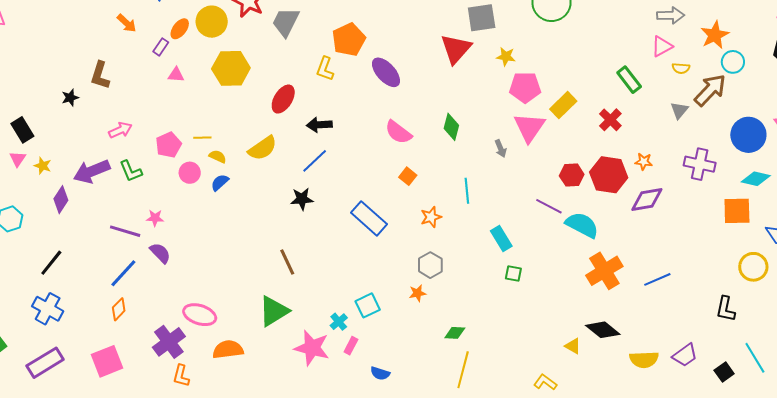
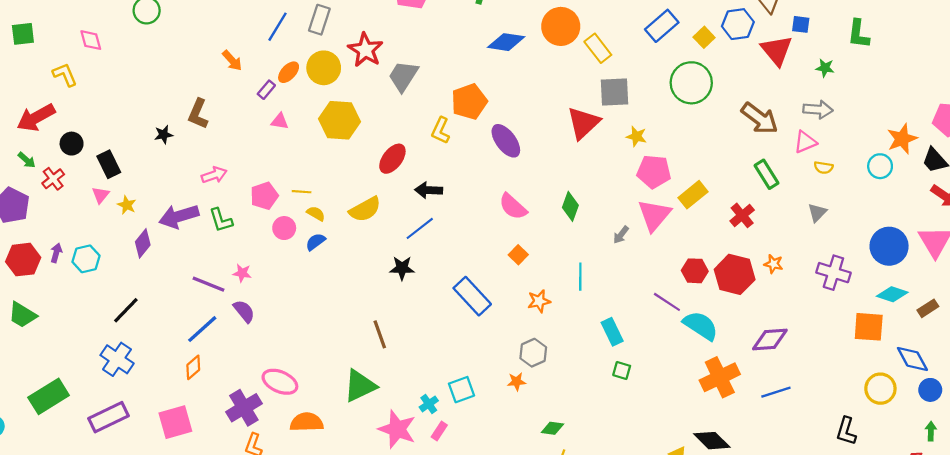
orange star: (715, 35) -> (902, 139), moved
brown arrow: (710, 90) -> (760, 118), moved, turned 78
gray arrow: (501, 149) -> (621, 235), turned 54
purple diamond: (647, 200) -> (770, 340), moved

